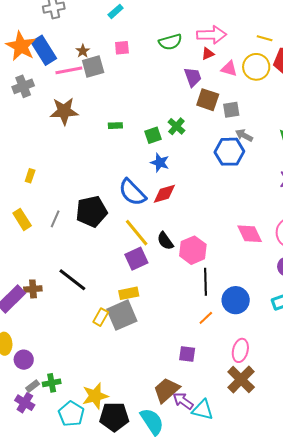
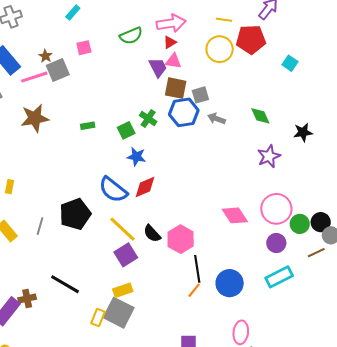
pink triangle: (229, 69) -> (173, 61), moved
blue hexagon: (229, 152) -> (184, 112), moved
gray square: (122, 315) -> (119, 313), turned -32
orange line: (206, 318) -> (194, 290), moved

